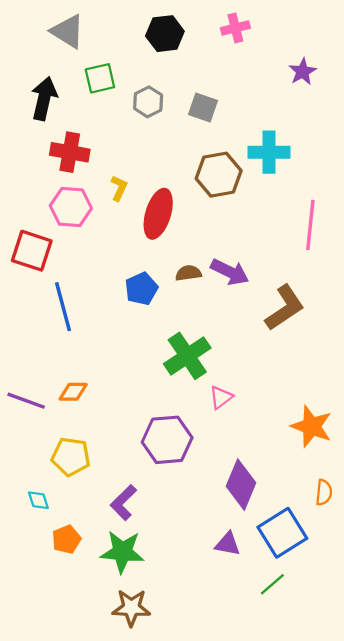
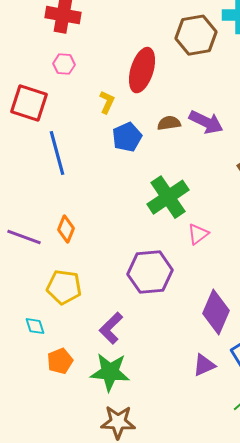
yellow L-shape: (119, 188) -> (107, 102), moved
pink hexagon: (71, 207) -> (64, 64), size x0.6
orange diamond: (73, 392) -> (66, 229), turned -68
purple triangle: (228, 544) -> (204, 365), turned -35

